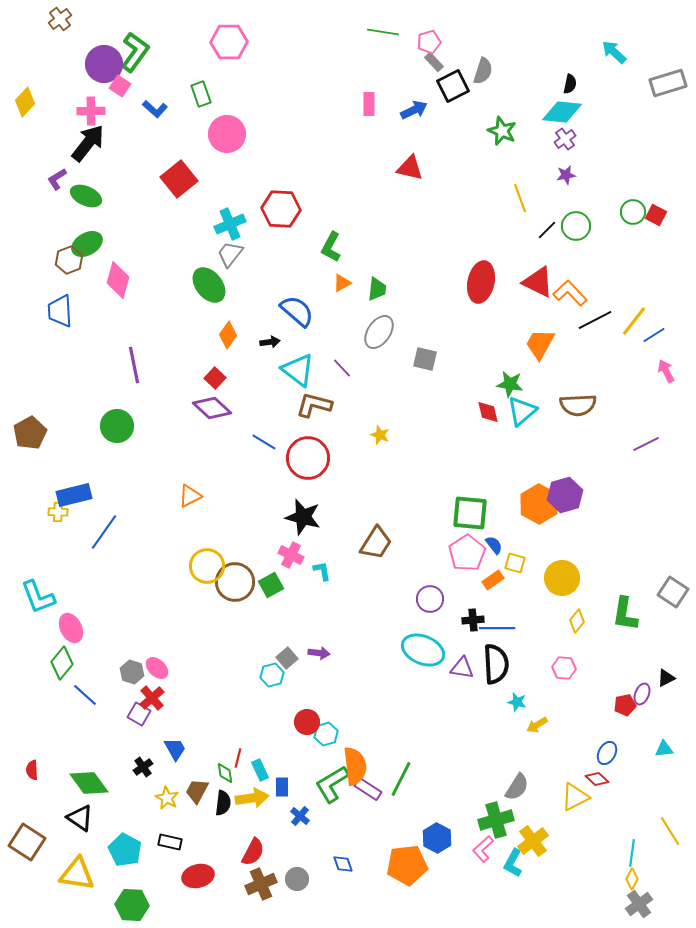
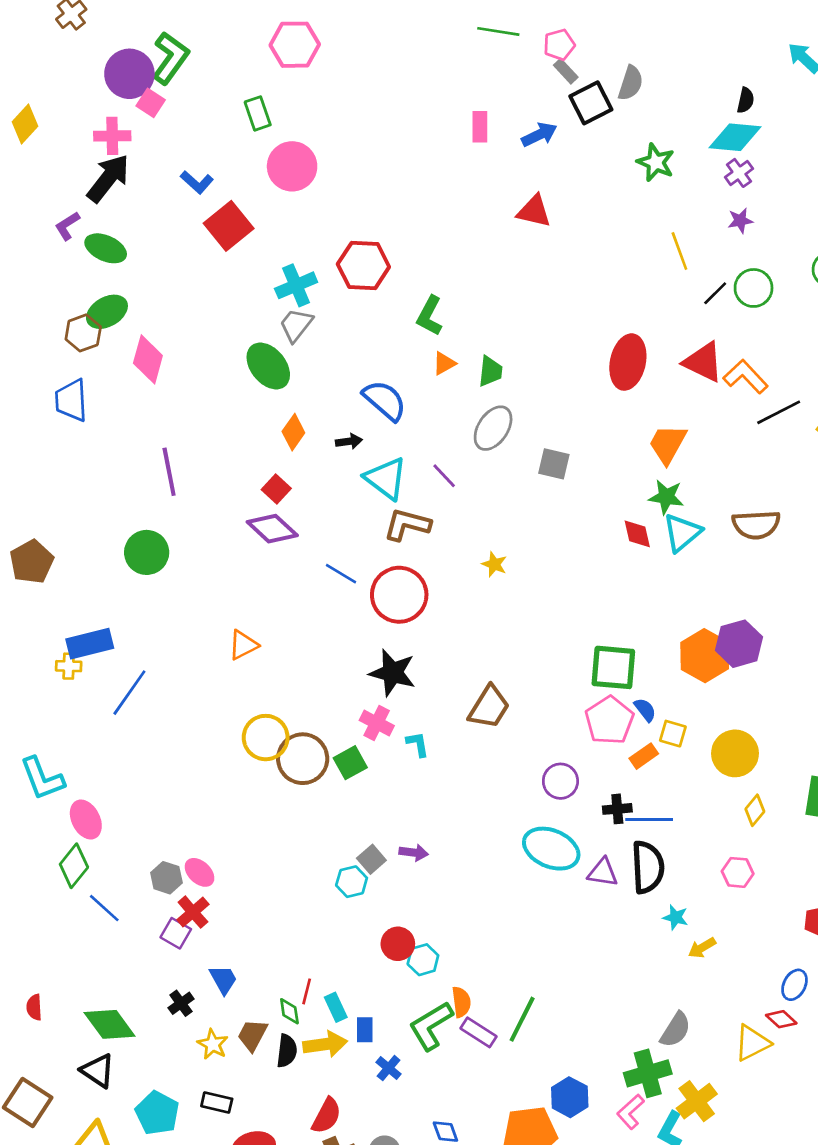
blue L-shape: (155, 109) -> (197, 182), moved
orange trapezoid: (540, 344) -> (668, 444), moved
orange semicircle: (355, 766) -> (461, 1002), size x0.6

